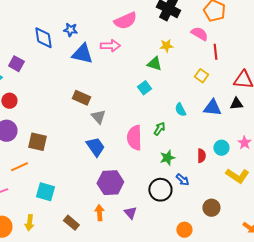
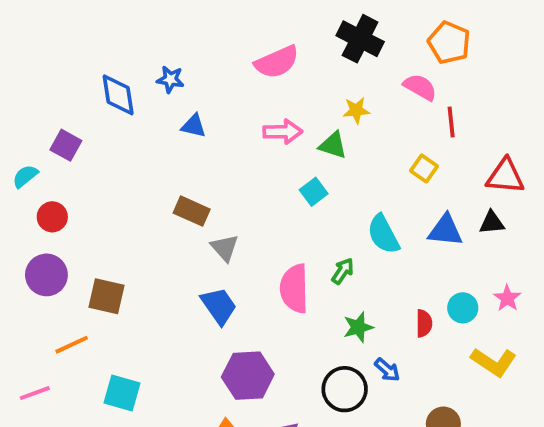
pink arrow: (110, 46) -> (283, 132), moved
blue triangle: (82, 54) -> (194, 126), size x0.6
cyan semicircle: (180, 110) -> (383, 234), size x1.5

